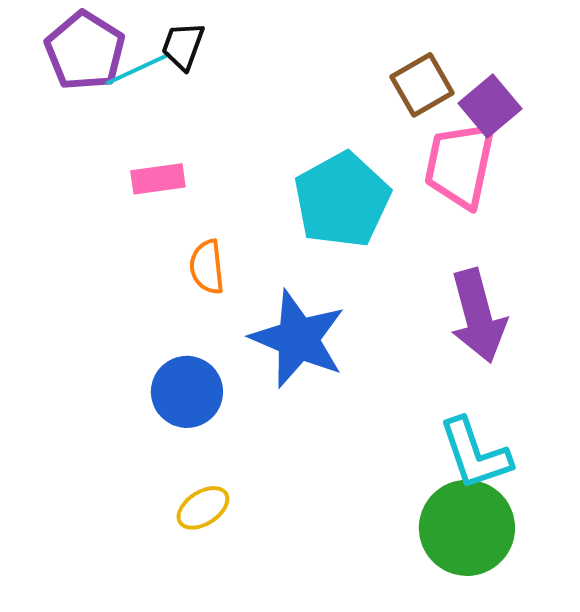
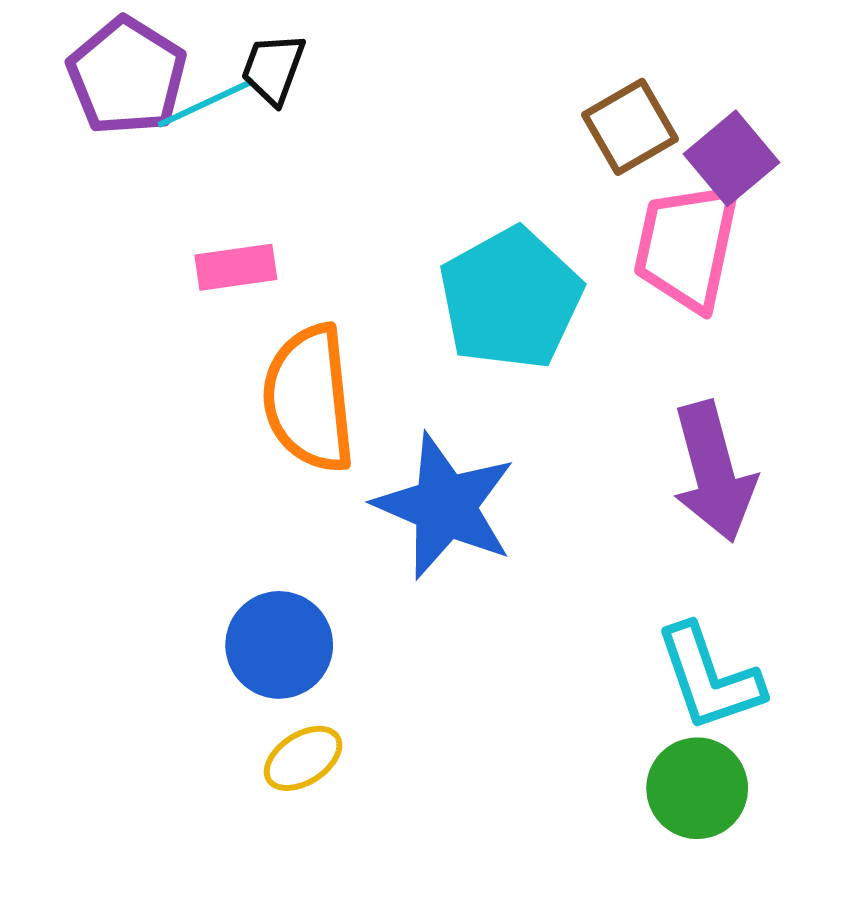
orange semicircle: (207, 267) -> (309, 399), size x1.8
blue circle: (187, 392) -> (279, 645), moved
green circle: (467, 528) -> (697, 788), size x0.7

